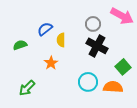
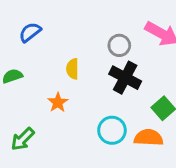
blue semicircle: (45, 29) -> (30, 32), moved

